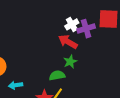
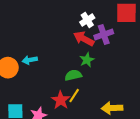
purple cross: (86, 29) -> (104, 35), moved
cyan arrow: (16, 85) -> (30, 60), moved

